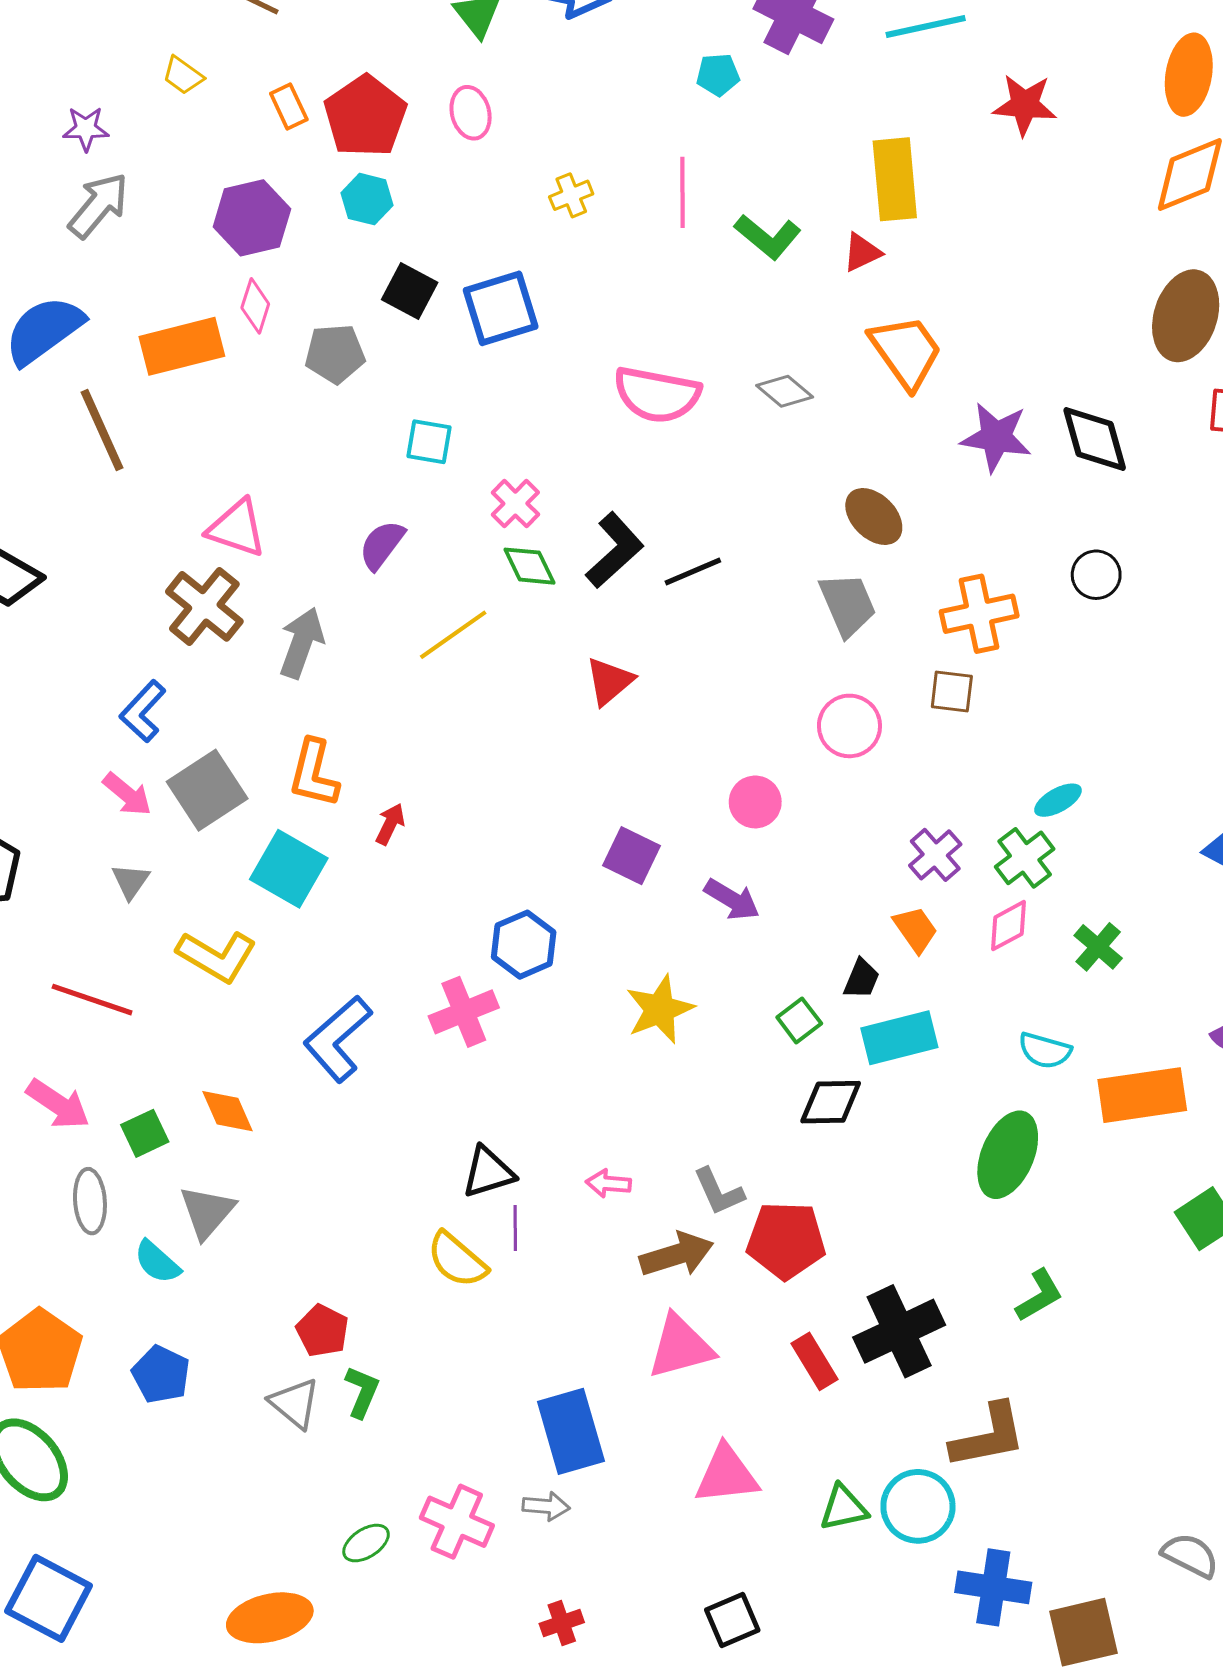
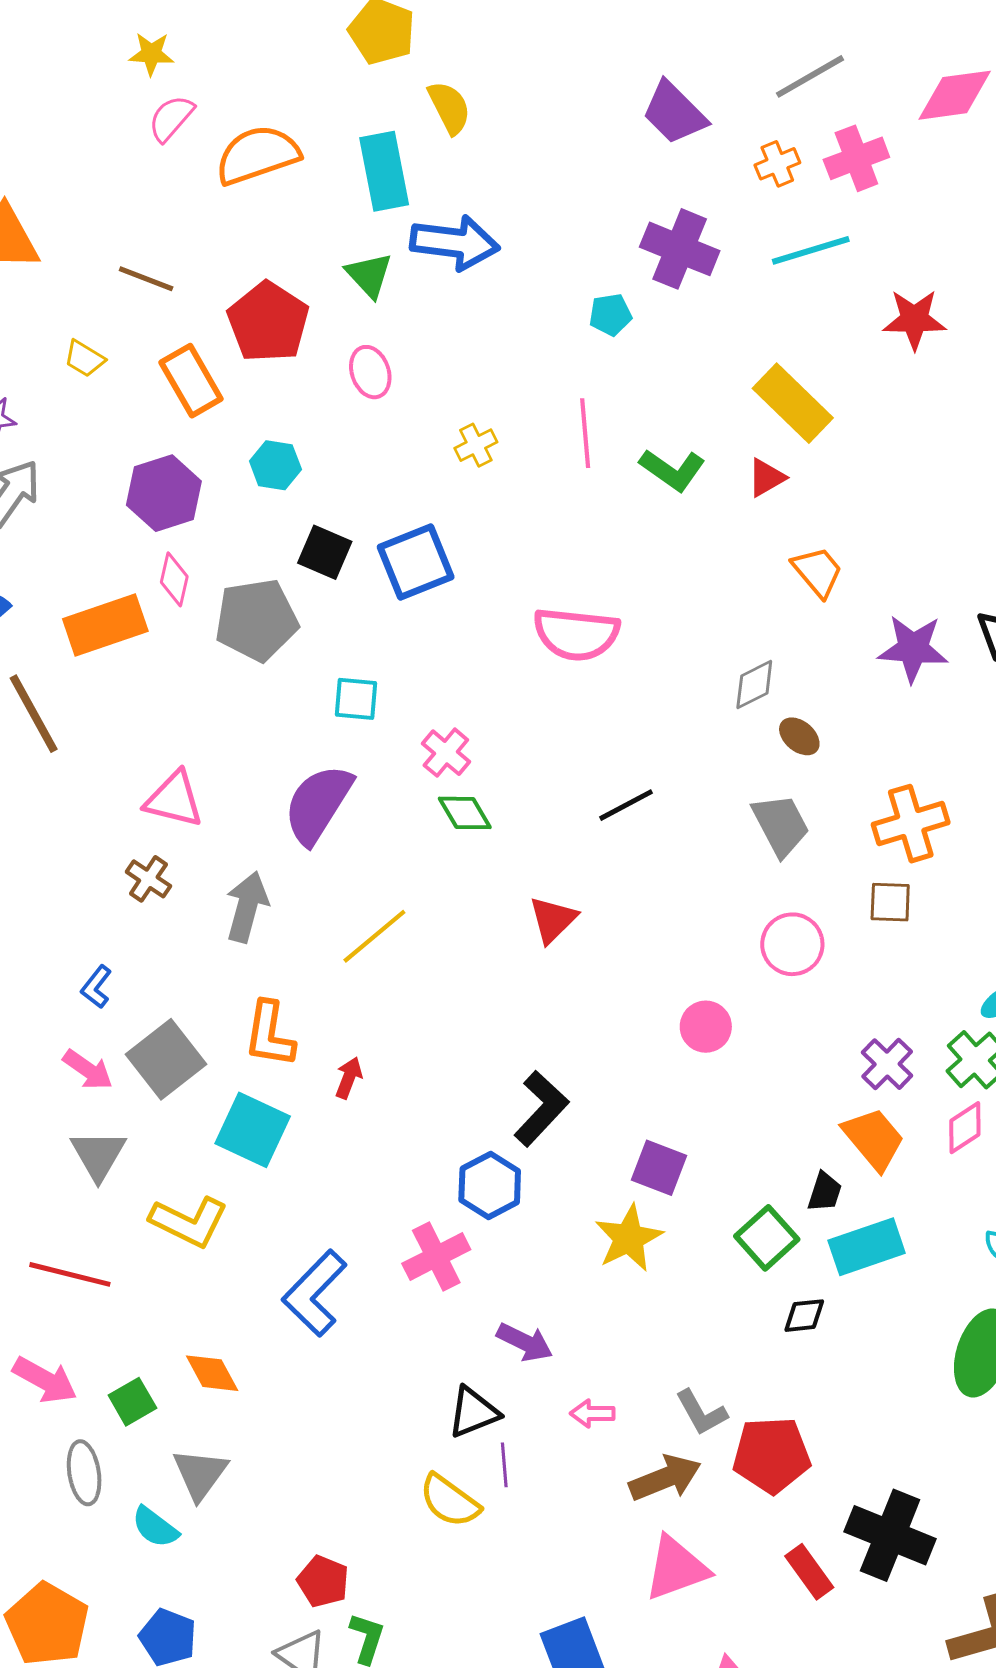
orange rectangle: (289, 107) -> (191, 381), size x1.6
red pentagon: (365, 116) -> (268, 322), moved
yellow rectangle: (895, 179) -> (793, 403), turned -36
orange trapezoid: (906, 352) -> (818, 572), size x0.7
gray pentagon: (335, 354) -> (256, 620), size x1.4
gray diamond: (785, 391) -> (754, 684), moved, turned -62
brown ellipse: (874, 516) -> (799, 736), size x0.7
purple semicircle: (382, 545) -> (318, 804), size x1.6
black L-shape: (615, 550) -> (541, 1108), moved
brown cross: (204, 606) -> (148, 879), size x0.6
yellow line: (453, 635) -> (374, 936), moved
blue L-shape: (143, 711) -> (96, 987), size x0.7
purple square: (631, 856) -> (659, 1168), moved
gray triangle: (131, 881) -> (98, 1155), size x1.5
purple arrow: (732, 899) -> (525, 1342), moved
orange trapezoid: (915, 929) -> (874, 1139), size x1.4
green square: (799, 1020) -> (767, 1238), size x1.4
black diamond: (831, 1102) -> (804, 1316), size x0.7
black cross: (899, 1331) -> (890, 1535), turned -38

